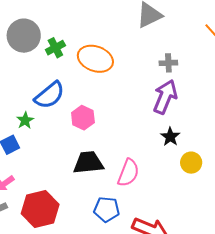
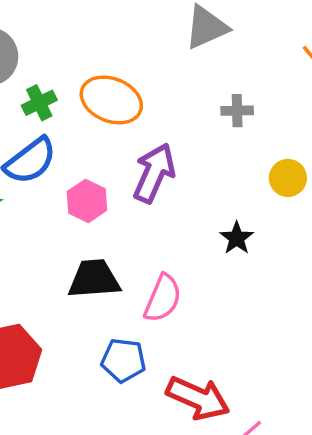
green cross: (55, 48) -> (39, 103), moved
purple arrow: (165, 97) -> (154, 173), moved
yellow circle: (191, 163) -> (288, 178), moved

